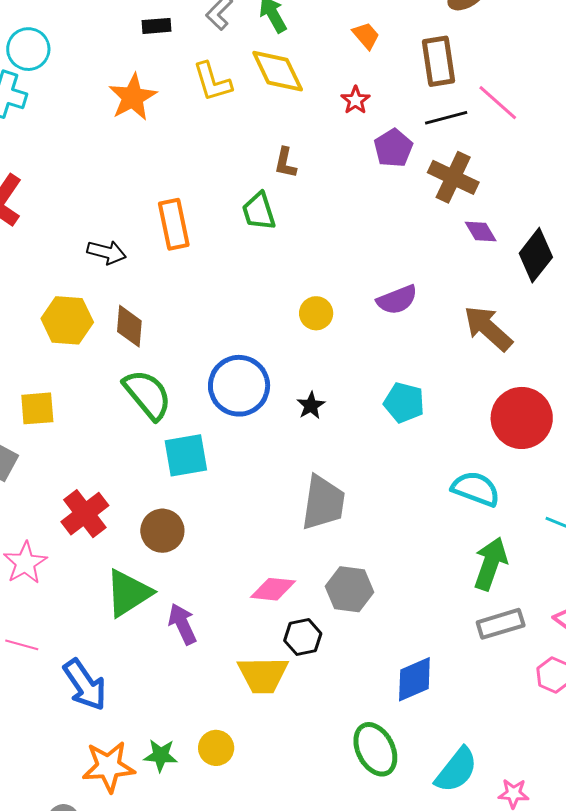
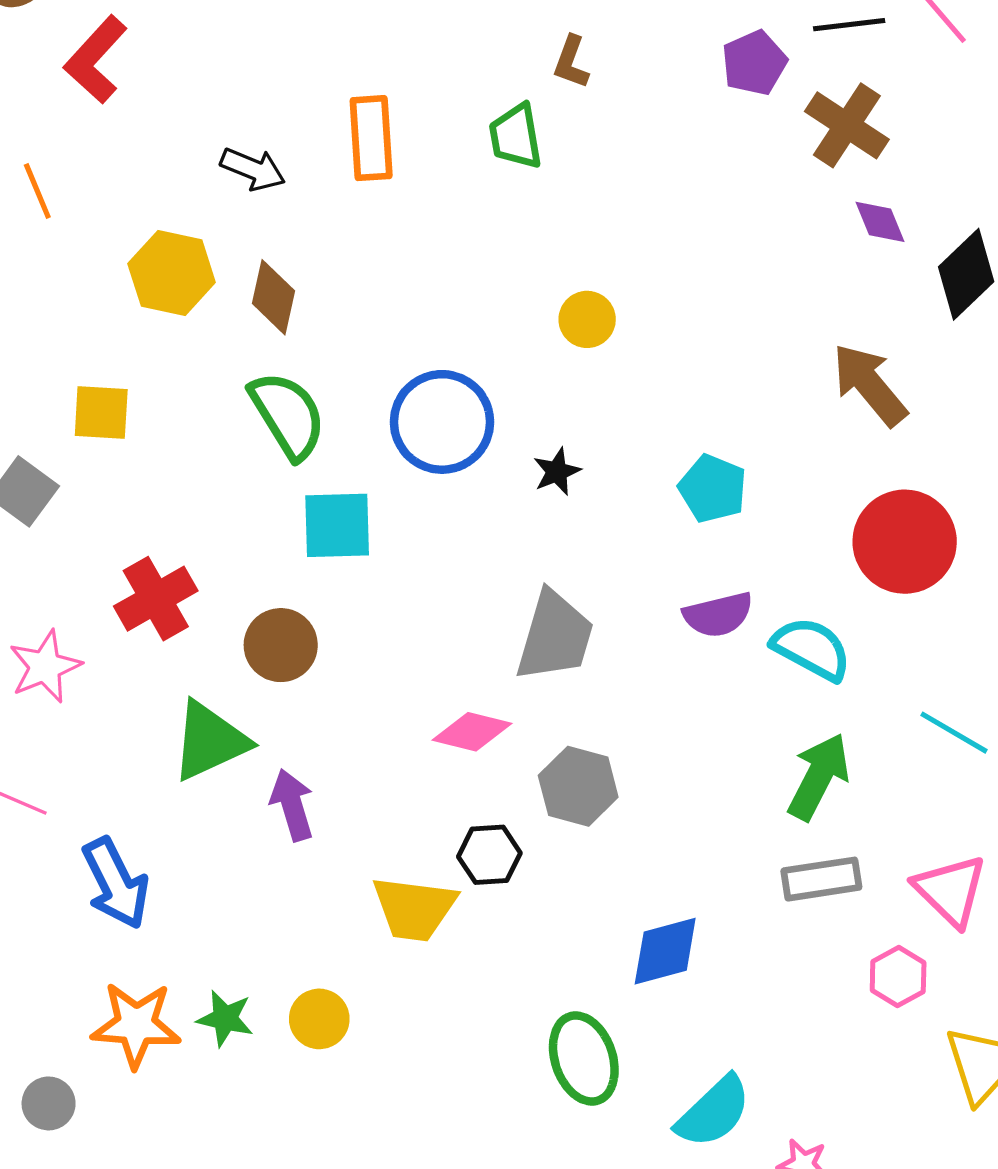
purple semicircle: (397, 300) -> (718, 615), moved
pink diamond: (273, 589) -> (472, 732), moved

